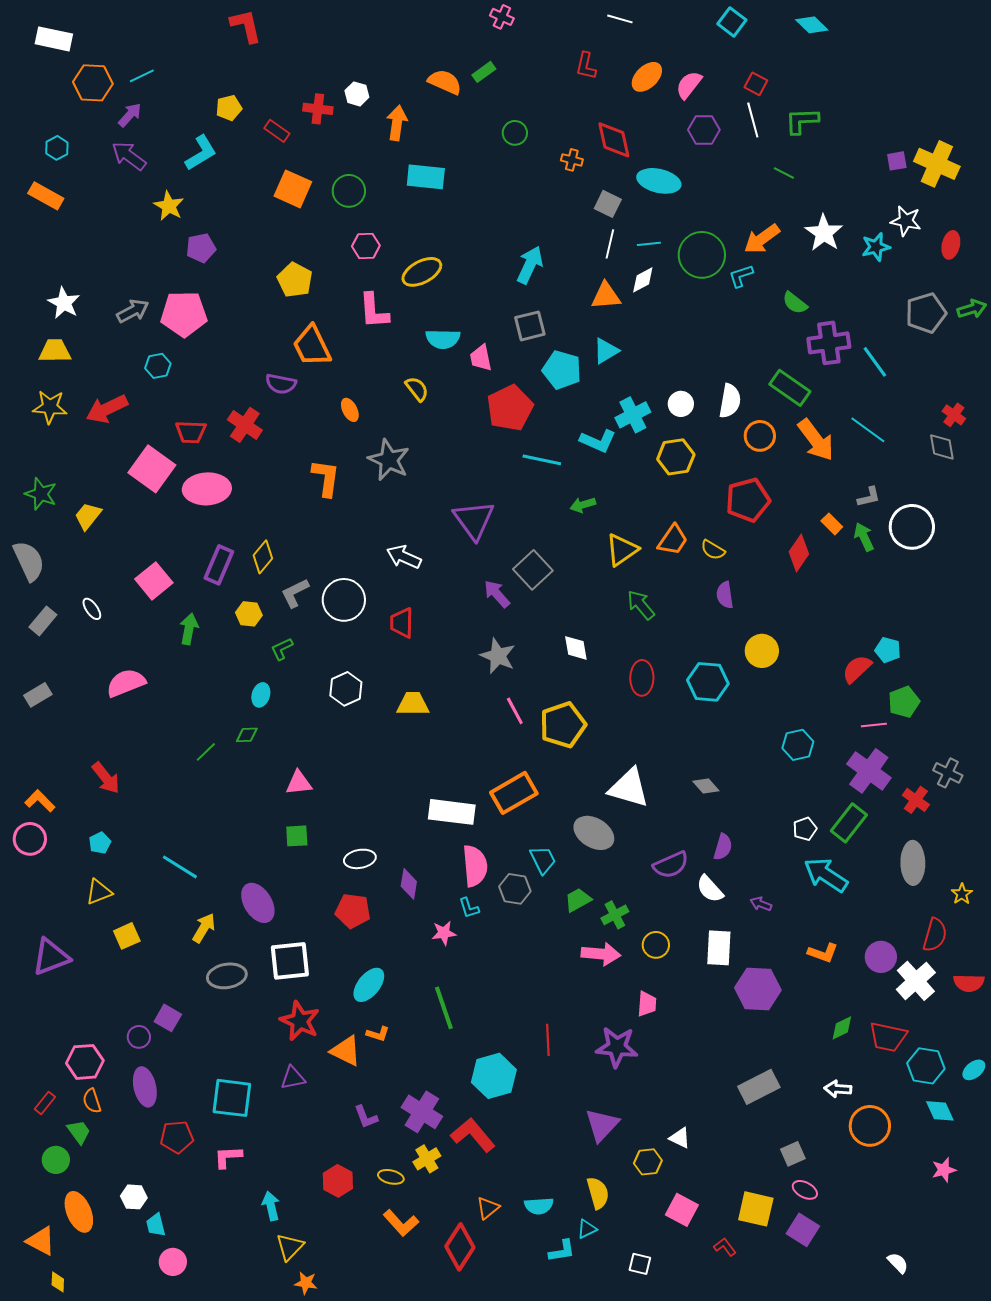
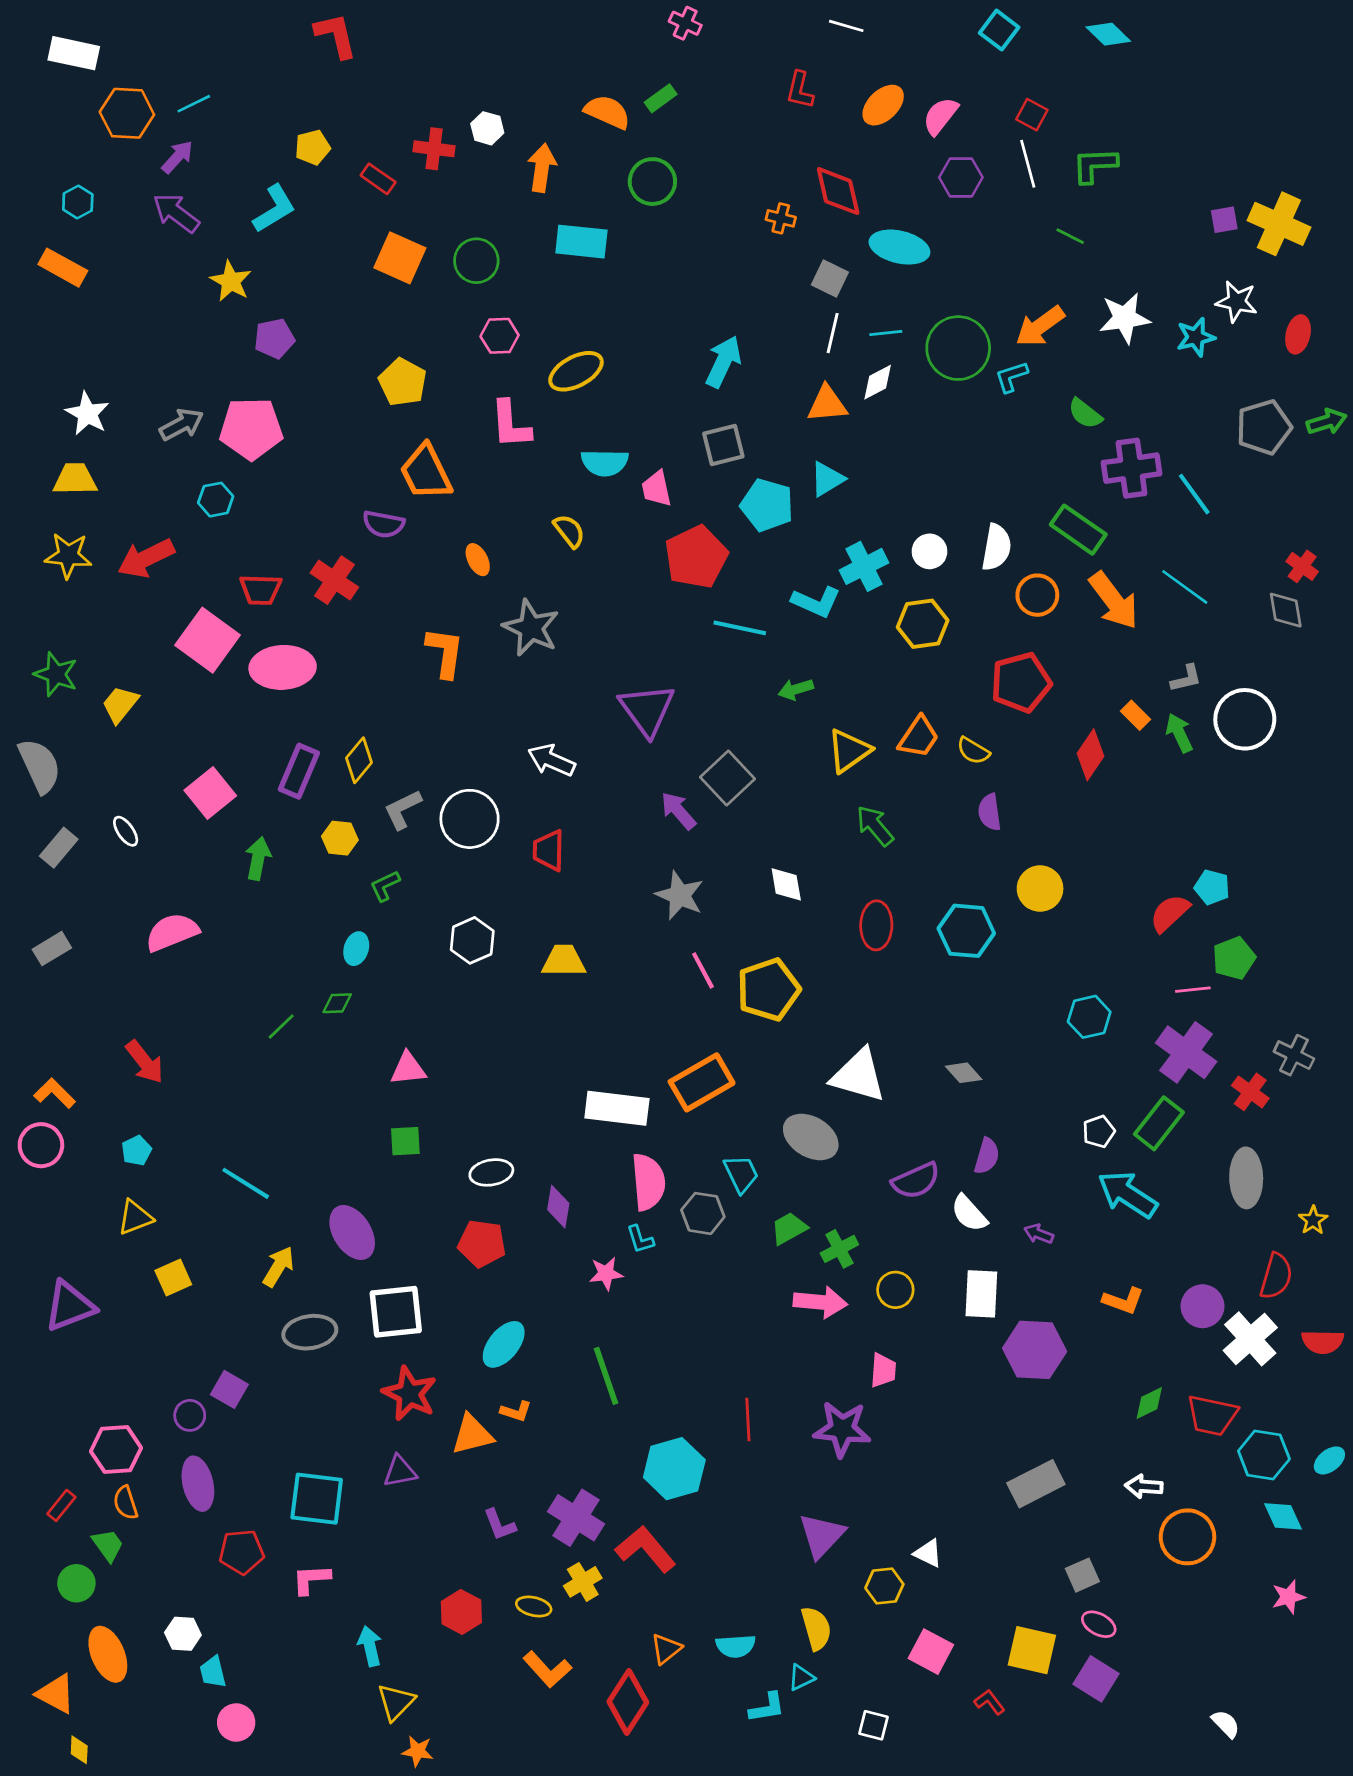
green circle: (515, 133) -> (652, 182), moved, size x1.4
white star: (824, 233) -> (1125, 318), turned 30
orange triangle: (346, 1051) -> (472, 1435), turned -40

